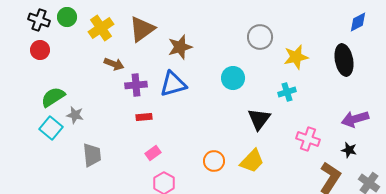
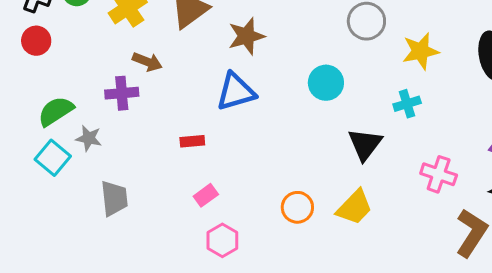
purple cross: (136, 85) -> (122, 93), moved

